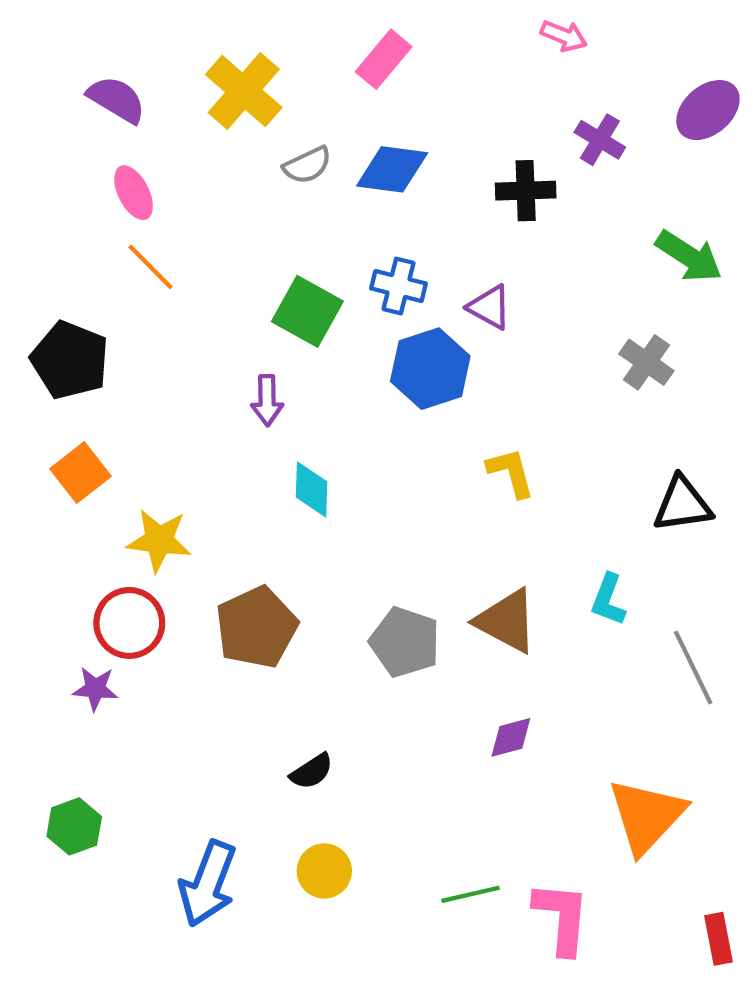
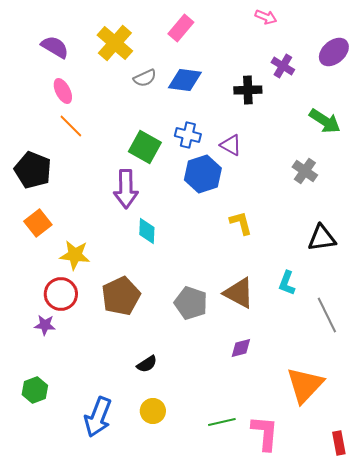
purple arrow: (267, 400) -> (126, 189), size x1.6

